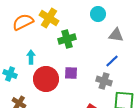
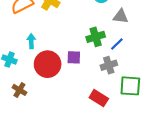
green cross: (67, 39) -> (96, 37), moved
gray cross: (104, 81) -> (109, 65), turned -35

